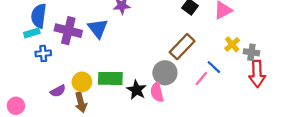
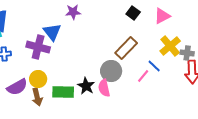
purple cross: (68, 31) -> (38, 47), moved
yellow cross: (232, 44) -> (170, 46), size x1.5
green rectangle: (110, 78) -> (63, 92), moved
purple semicircle: (58, 91) -> (17, 87), size x1.5

